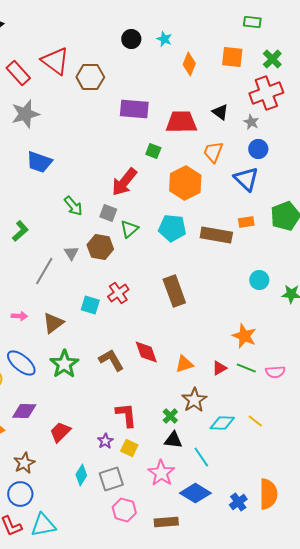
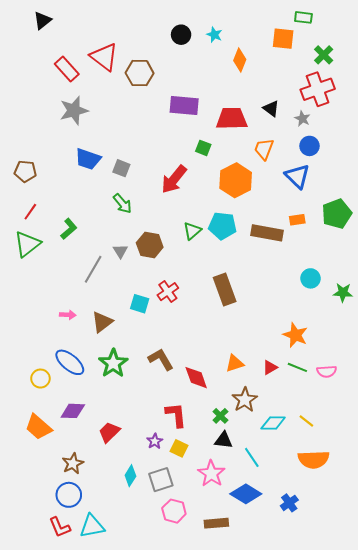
orange square: (232, 57) -> (283, 39), moved
gray square: (108, 213) -> (121, 168), moved
green triangle: (129, 229) -> (192, 231), moved
red diamond: (146, 352) -> (196, 378), moved
orange semicircle: (268, 494) -> (314, 459), moved, turned 88

